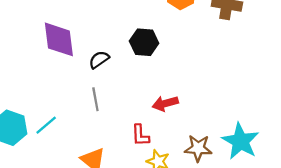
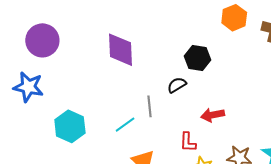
black semicircle: (99, 60) -> (177, 85), moved
cyan line: (46, 125) -> (125, 125), moved

